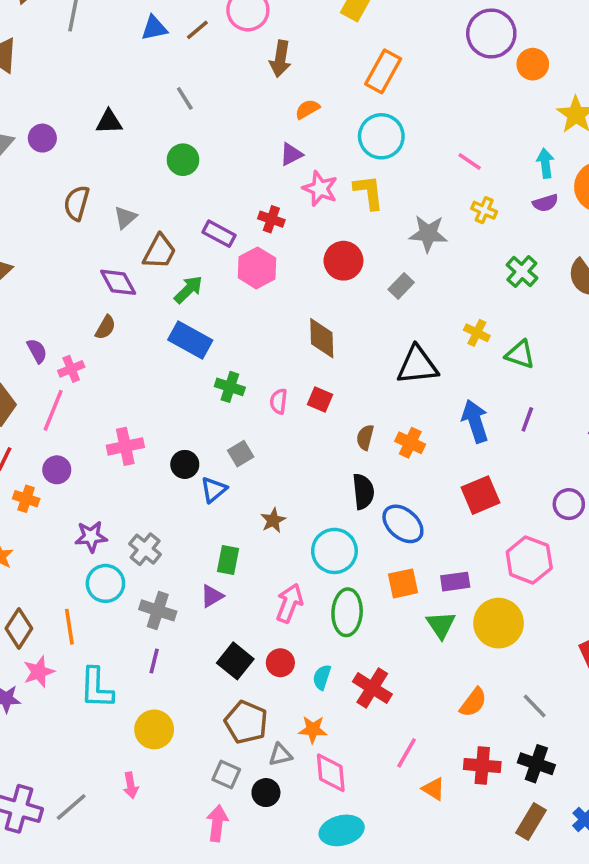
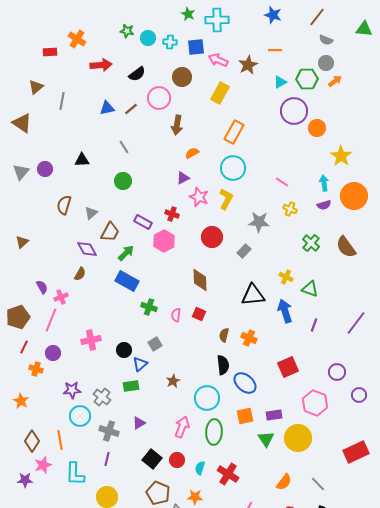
yellow L-shape: (369, 192) -> (226, 199), turned 35
blue arrow: (475, 421) -> (285, 311), moved
green rectangle: (228, 560) -> (131, 386), moved, turned 70

